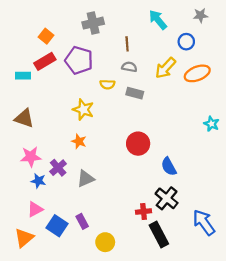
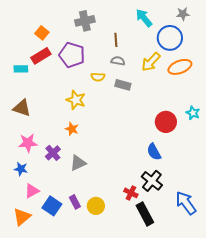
blue circle: (186, 42) -> (170, 38), size x1.6
red circle: (138, 144) -> (166, 122), moved
blue star: (38, 181) -> (21, 169), moved
red cross: (144, 211) -> (131, 193), turned 32
yellow circle: (105, 242) -> (96, 206), moved

